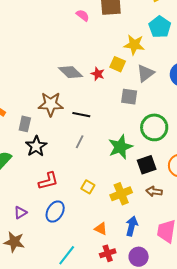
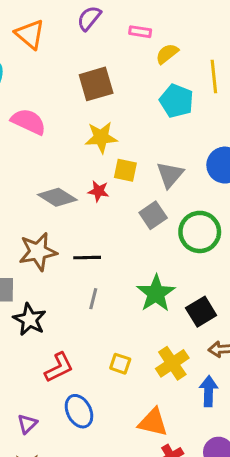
pink semicircle: (83, 15) -> (28, 122), moved, size x1.6
yellow star: (134, 45) -> (101, 137), moved
gray square: (129, 97) -> (153, 215), turned -30
green circle: (154, 127) -> (200, 232), moved
blue ellipse: (55, 212) -> (79, 411), turned -45
blue arrow: (132, 226) -> (209, 391), moved
orange triangle: (101, 229) -> (153, 422), size x1.5

